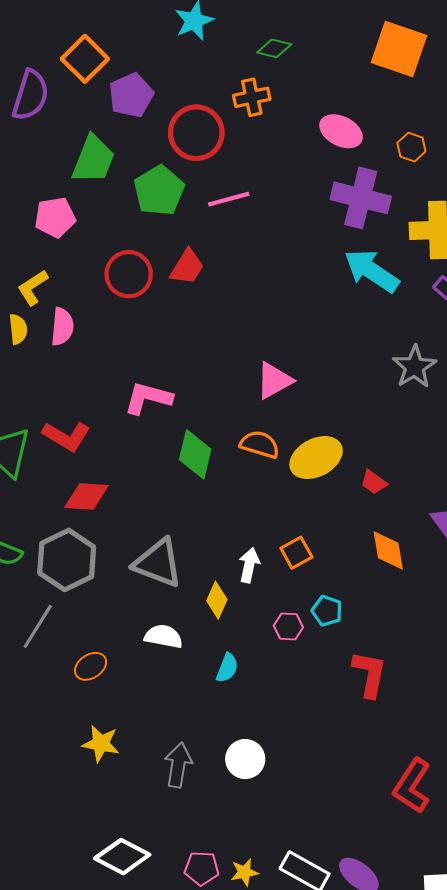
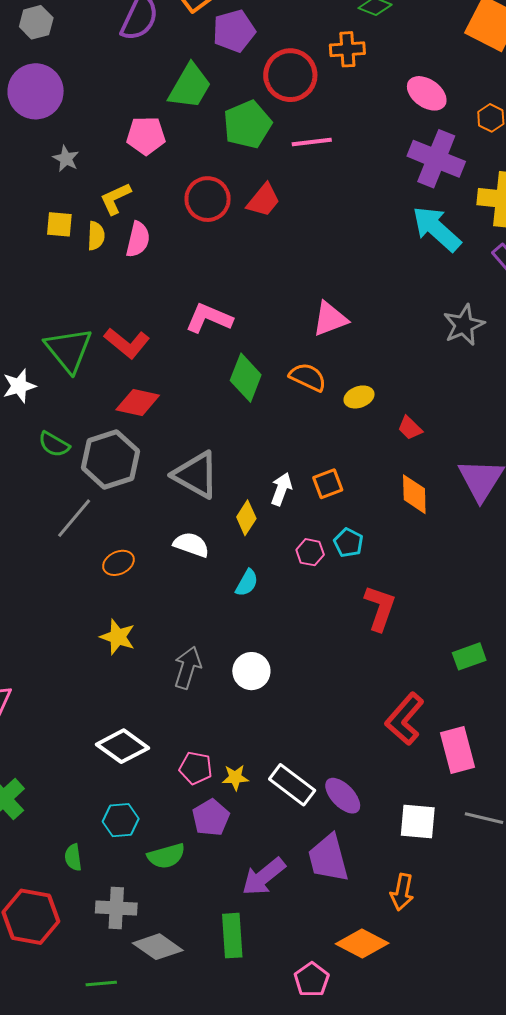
yellow ellipse: (316, 458) -> (359, 397), size x0.6

